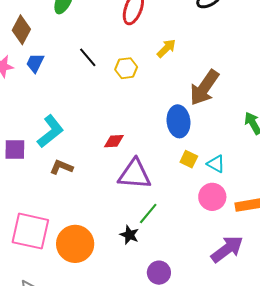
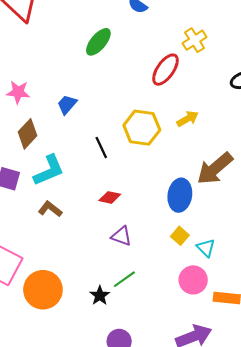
brown diamond: (21, 30) -> (28, 134), moved
black line: (88, 57) -> (101, 148), moved
blue trapezoid: (35, 63) -> (67, 104), moved
yellow hexagon: (126, 68) -> (142, 128), size x1.6
purple triangle: (135, 174) -> (121, 236), size x0.6

